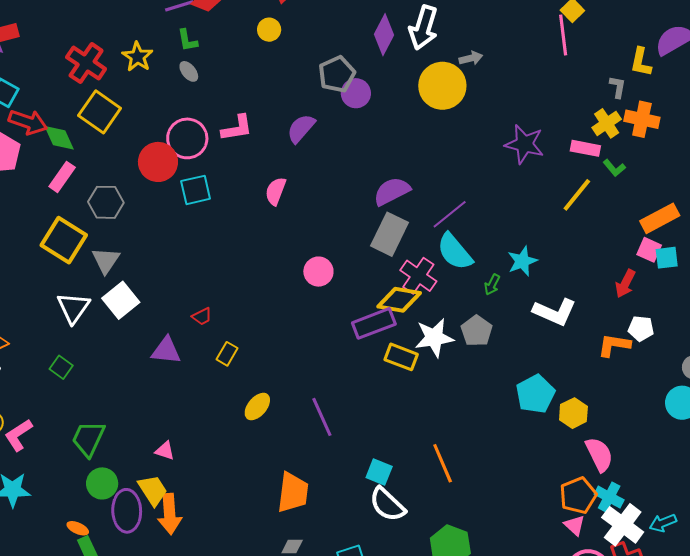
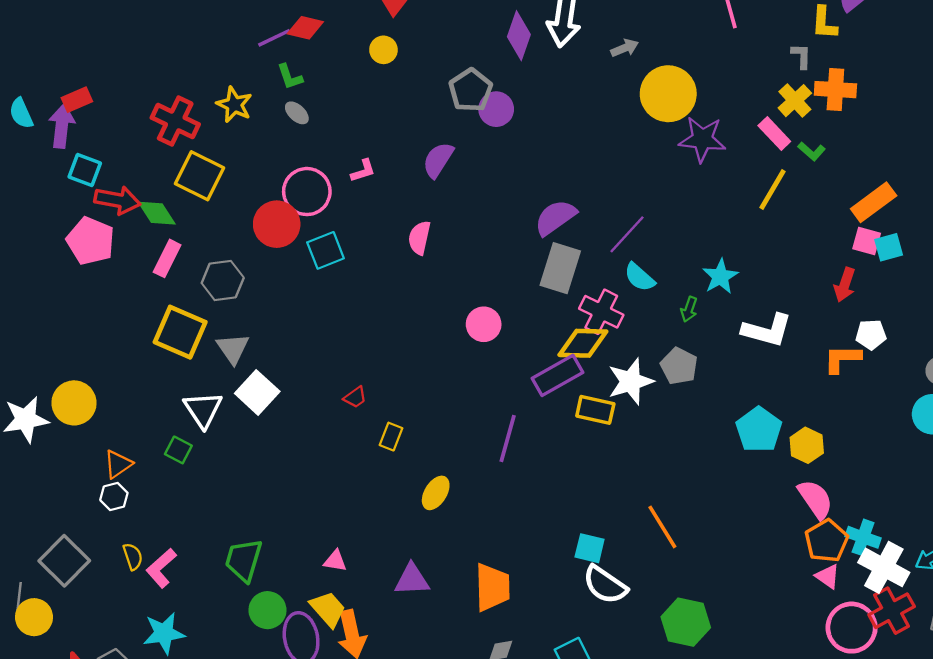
yellow circle: (442, 86) -> (668, 94), moved
pink L-shape: (237, 128) -> (363, 171), size x0.7
pink rectangle: (585, 148) -> (774, 133), turned 44
cyan semicircle: (455, 252) -> (640, 277), size x0.7
purple triangle: (166, 351) -> (412, 580), moved
green square: (61, 367) -> (178, 450), moved
purple line: (322, 417) -> (508, 438), moved, turned 48
pink semicircle: (599, 454) -> (815, 499), moved

